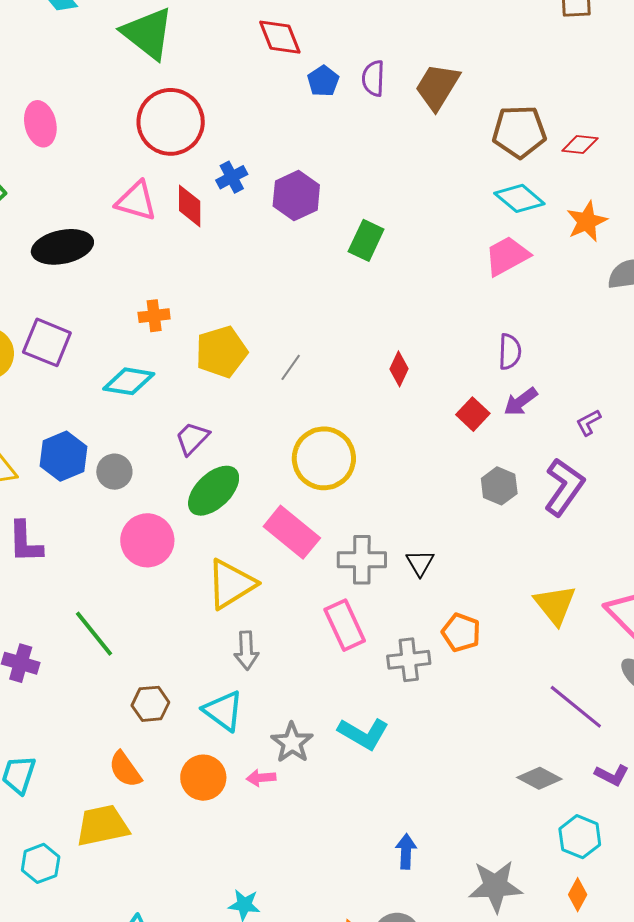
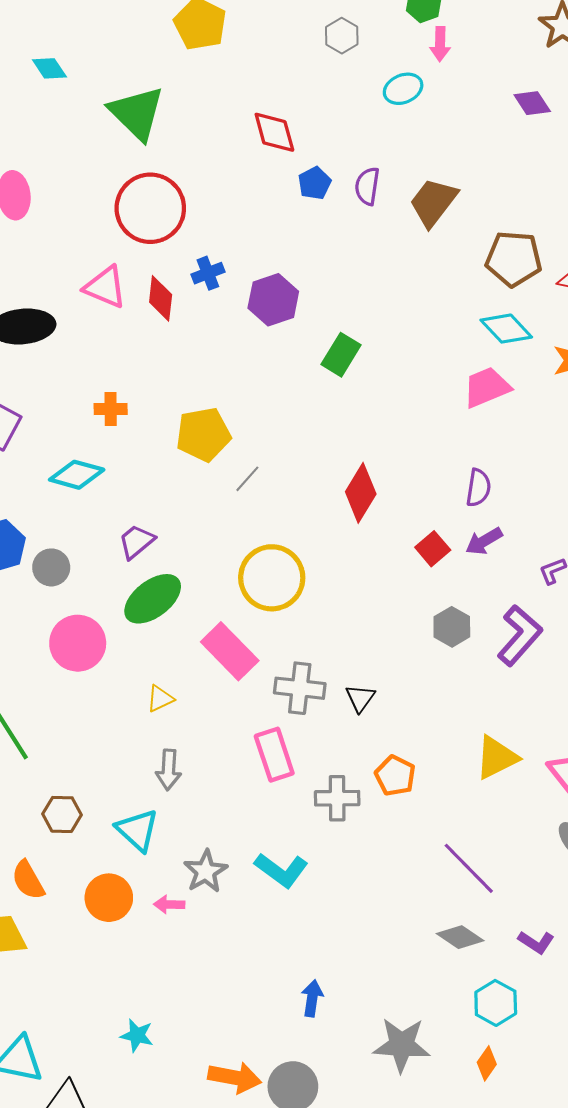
yellow pentagon: (221, 352) -> (203, 434), moved
red diamond: (399, 369) -> (361, 493), size x1.6
yellow triangle: (231, 584) -> (160, 699), size x0.5
yellow triangle: (555, 605) -> (497, 758), turned 36
purple line: (576, 707) -> (469, 868), moved

